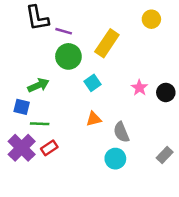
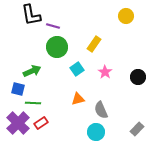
yellow rectangle: (107, 43) -> (94, 44), moved, size x0.7
pink star: (139, 88) -> (105, 72), moved

